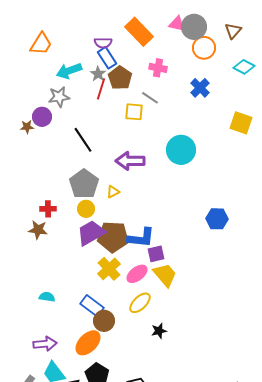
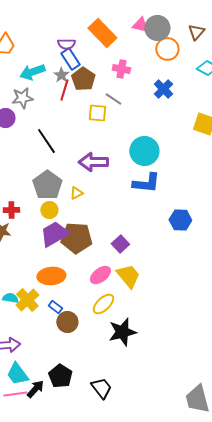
blue L-shape: (141, 238) -> (146, 183), moved
purple square: (156, 254) -> (120, 244), moved, turned -30
yellow cross: (109, 269) -> (27, 300), moved
blue rectangle: (92, 306) -> (55, 307), size x0.6
black star: (159, 331) -> (122, 332), size x1.8
orange ellipse: (88, 343) -> (51, 276), moved, turned 40

